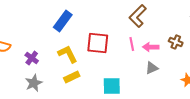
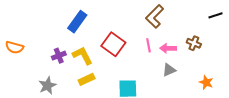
red square: (98, 43) -> (113, 44), turned 30
purple cross: (32, 58) -> (59, 56), moved, turned 32

